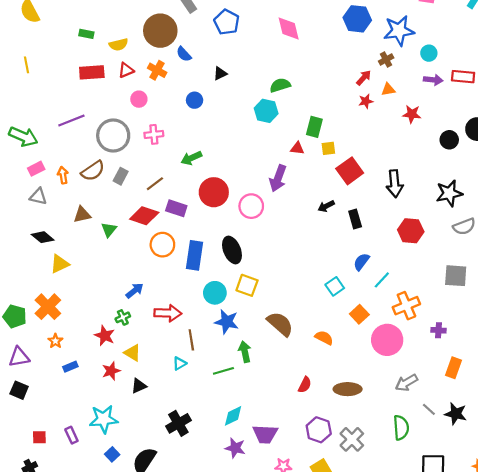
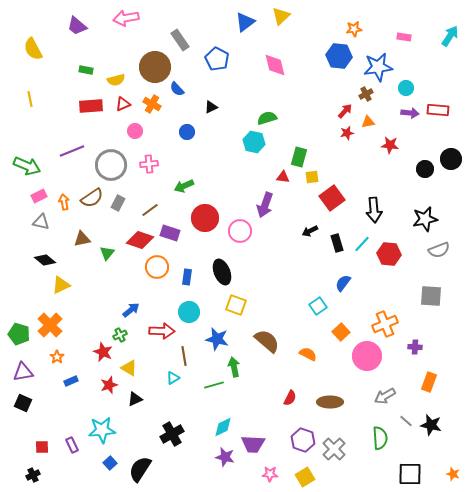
blue rectangle: (195, 255) -> (187, 277), size x0.6
cyan line: (382, 280) -> (362, 244), moved
cyan circle: (215, 293) -> (189, 312), moved

